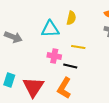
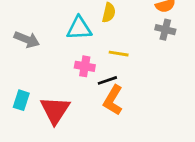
black line: (70, 66) -> (107, 80), turned -32
orange L-shape: (64, 88) -> (113, 100), moved

